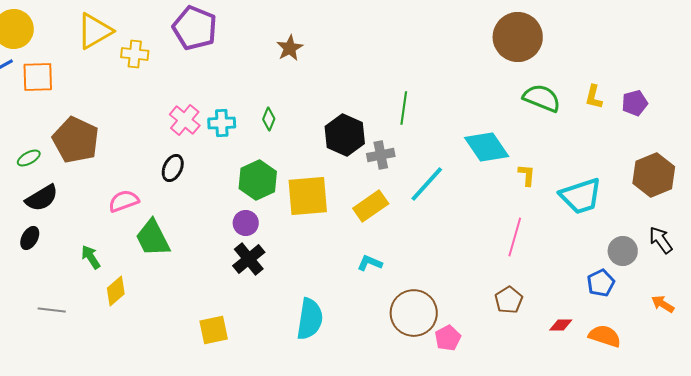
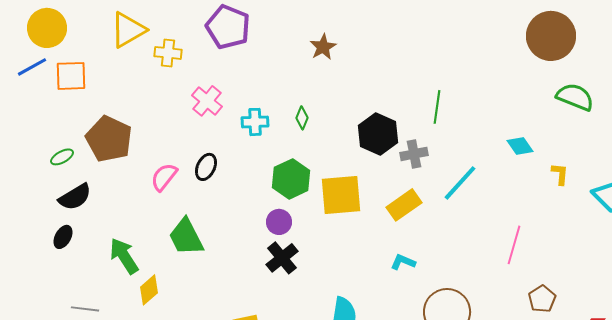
pink cross: (185, 120) -> (207, 101), moved
cyan diamond: (487, 147) -> (520, 146), size x0.6
pink semicircle: (124, 201) -> (164, 177), moved, turned -32
pink line: (515, 237) -> (514, 245), moved
green arrow: (91, 257) -> (124, 256), size x1.5

